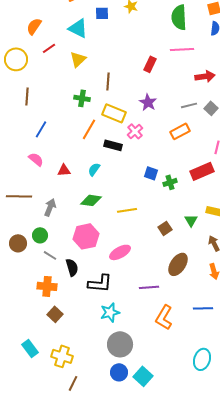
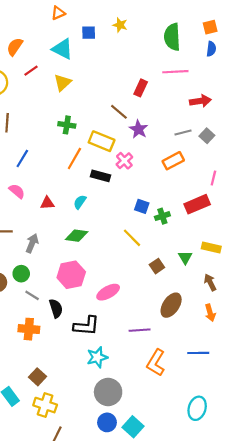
brown line: (108, 81) -> (119, 112), moved, turned -54
yellow line: (127, 210) -> (132, 238), moved, turned 54
brown square: (55, 314) -> (37, 377), moved

